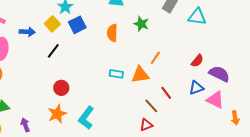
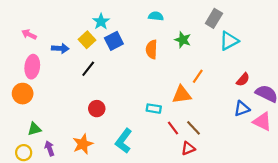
cyan triangle: (197, 17) -> (229, 41), moved, turned -36
cyan rectangle: (116, 74) -> (154, 109), moved
red line: (166, 93) -> (173, 128), moved
orange star: (57, 114) -> (83, 144), moved
purple arrow: (25, 125) -> (49, 148), moved

